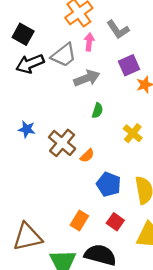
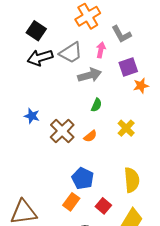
pink arrow: (89, 42) -> (101, 50), moved
orange semicircle: (87, 156) -> (90, 136), moved
blue pentagon: (109, 184) -> (83, 178), moved

